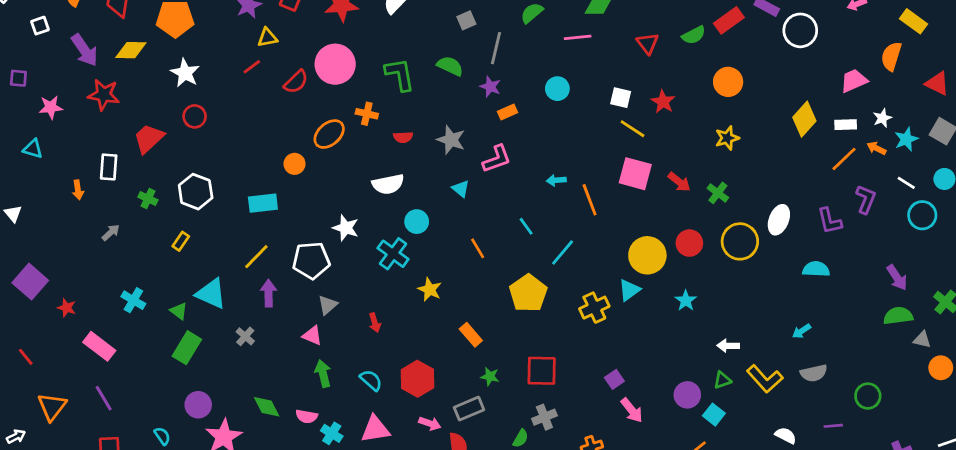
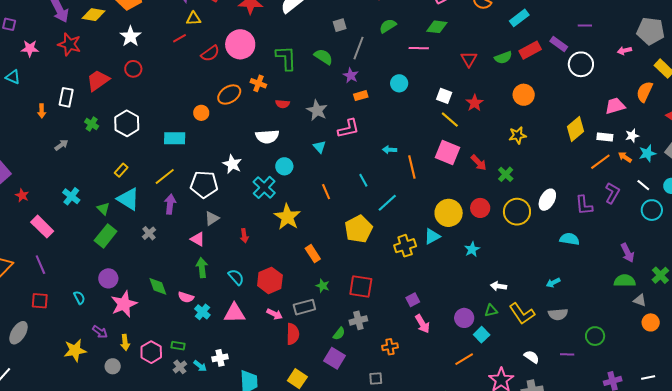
yellow rectangle: (181, 241) -> (121, 170), moved
yellow star: (430, 289) -> (287, 217), size x1.5

